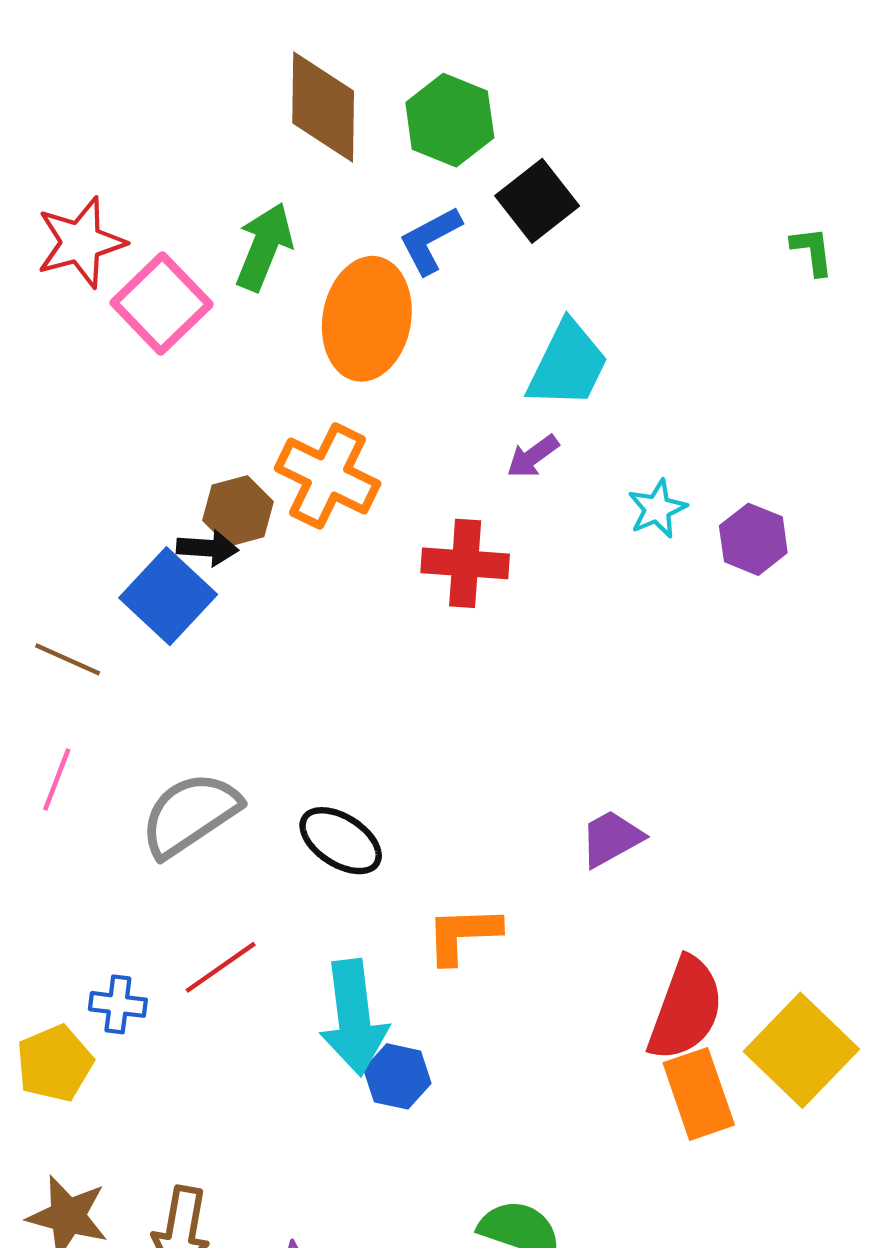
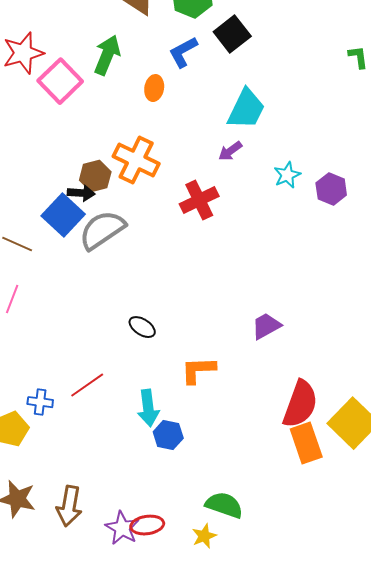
orange ellipse: (367, 319) -> (154, 88), size x0.5
red cross: (465, 563) -> (199, 200), turned -30
gray semicircle: (190, 814) -> (102, 230), moved
black ellipse: (341, 841) -> (142, 327), size x0.7
cyan arrow: (354, 1018) -> (148, 408), size x0.7

